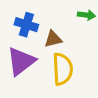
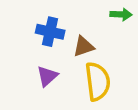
purple triangle: (21, 61) -> (47, 76), size x0.6

